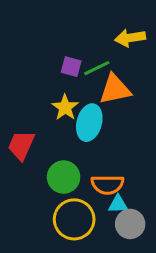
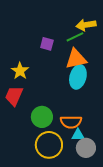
green line: (97, 68) -> (75, 37), moved
yellow star: (65, 107) -> (20, 71), moved
cyan ellipse: (89, 123) -> (78, 77), moved

